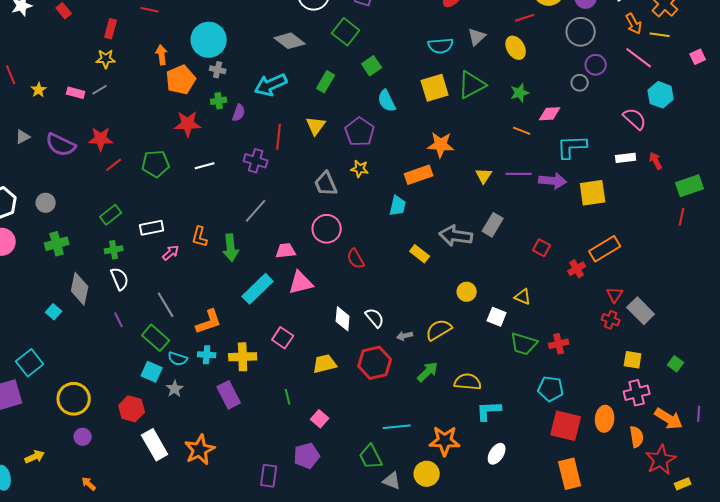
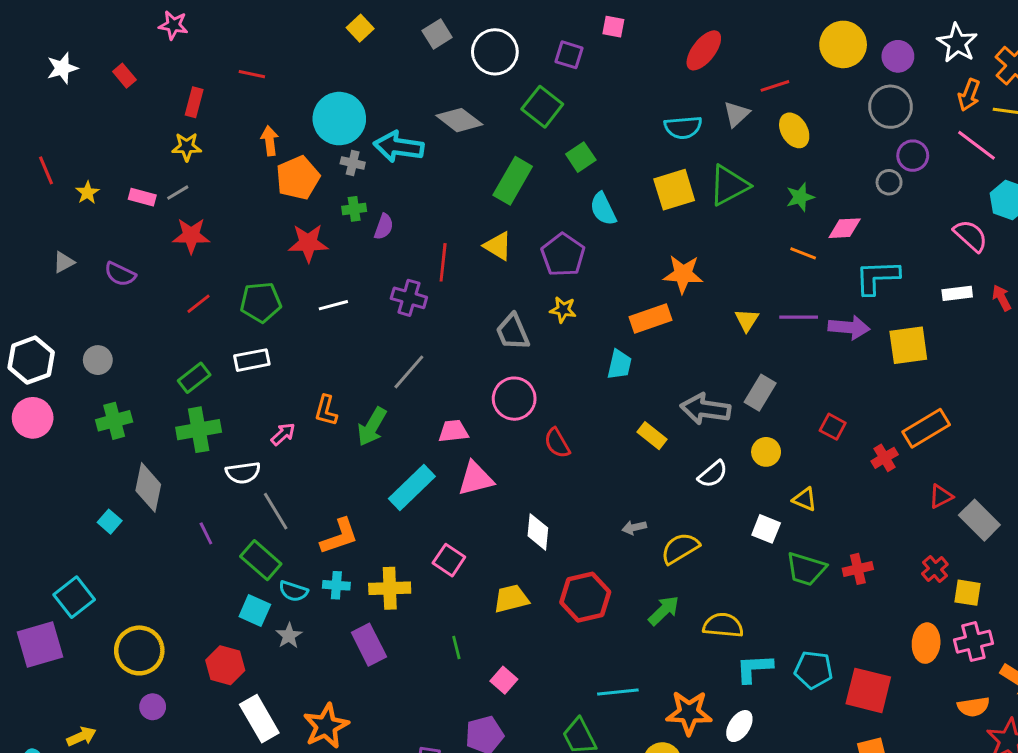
red line: (525, 18) -> (775, 86), moved
orange arrow: (634, 24) -> (969, 95), turned 50
green rectangle: (326, 82) -> (513, 181), size x1.4
cyan arrow: (271, 85) -> (399, 147), moved, turned 32
yellow triangle: (316, 126) -> (498, 246), turned -35
red star: (101, 139) -> (191, 236), moved
purple semicircle: (61, 145) -> (120, 274), size x0.7
white rectangle: (152, 228) -> (252, 360), moved
green arrow: (231, 248) -> (372, 427), turned 36
green cross: (114, 250) -> (199, 430), size x1.6
white semicircle: (120, 279) -> (243, 473), moved, turned 105
yellow circle: (467, 292) -> (766, 452), moved
red triangle: (615, 295) -> (941, 496), turned 30
white semicircle: (375, 318) -> (713, 474), moved, turned 90
red cross: (611, 320) -> (935, 569), moved, turned 30
gray arrow: (405, 336) -> (634, 527), moved
cyan pentagon: (551, 389) -> (813, 670), moved
orange ellipse: (605, 419) -> (926, 643), moved
orange semicircle: (637, 437) -> (973, 707), turned 90
white ellipse: (497, 454) -> (739, 726), moved

